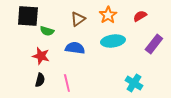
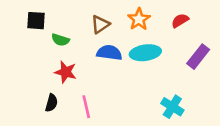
black square: (28, 16) -> (36, 21), size x0.7
blue semicircle: (75, 48) -> (109, 53), moved
red star: (41, 56) -> (66, 72), moved

